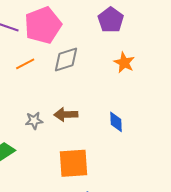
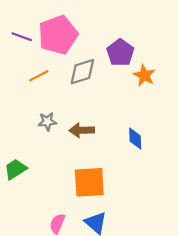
purple pentagon: (111, 20) -> (120, 53), moved
gray star: (34, 121) -> (47, 122), moved

